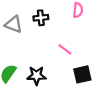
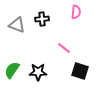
black square: (82, 74) -> (80, 71), turned 30

